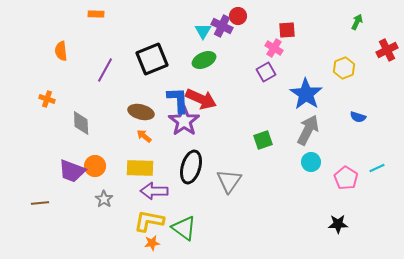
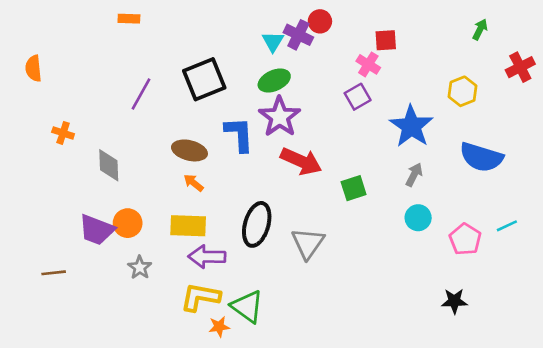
orange semicircle: (61, 51) -> (33, 68), moved
red arrow: (201, 99) -> (301, 161), moved
blue semicircle: (358, 117) -> (481, 157), size x2.0
purple star: (184, 121) -> (280, 117), moved
gray arrow: (308, 130) -> (414, 175), size x0.6
orange star: (152, 243) -> (219, 327), moved

